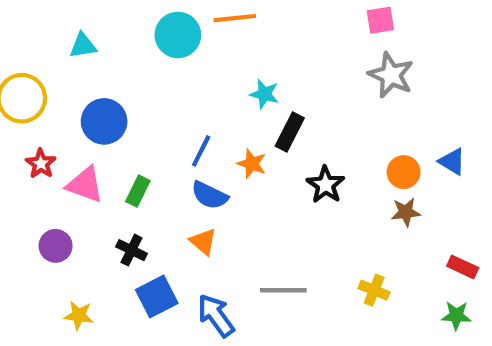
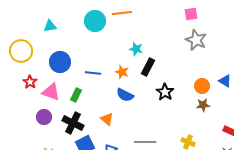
blue line: (201, 151) -> (93, 73), moved, turned 70
orange star: (252, 164) -> (122, 72), moved
blue semicircle: (210, 195) -> (125, 95), moved
purple circle: (56, 246) -> (44, 117), moved
black cross: (131, 250) -> (73, 123), size x1.5

